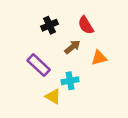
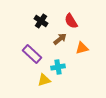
black cross: (49, 25) -> (41, 21), turned -32
yellow triangle: (53, 96) -> (44, 80), turned -48

